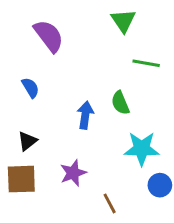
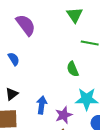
blue arrow: (85, 115) -> (42, 105), moved
purple star: (73, 173) -> (64, 115), moved

